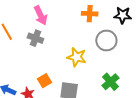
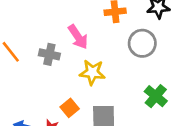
pink arrow: (41, 15) -> (78, 37), moved
yellow star: (77, 57) -> (92, 72), moved

